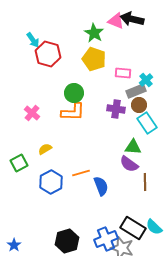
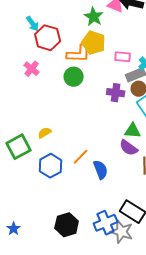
orange L-shape: (73, 112) -> (79, 54), moved
pink cross: (32, 113) -> (32, 69), moved
green square: (19, 163) -> (19, 147), size x1.4
orange line: (81, 173) -> (81, 157), turned -30

